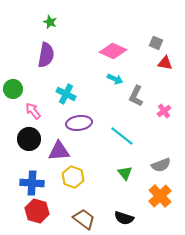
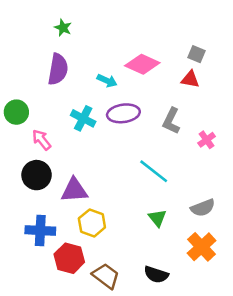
red triangle: (165, 63) -> (190, 79), moved
cyan arrow: (115, 79) -> (107, 81), moved
purple ellipse: (79, 123) -> (123, 113), moved
red hexagon: (37, 211) -> (69, 258), moved

